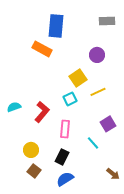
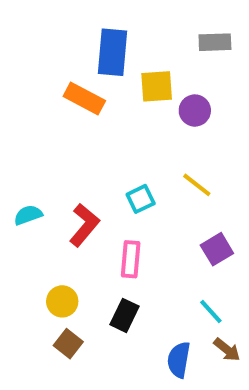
yellow square: (78, 78) -> (157, 86), moved, turned 30
yellow line: (98, 92) -> (197, 185), turned 63
cyan line: (93, 143) -> (211, 311), moved
blue semicircle: (65, 179) -> (179, 360), moved, turned -48

